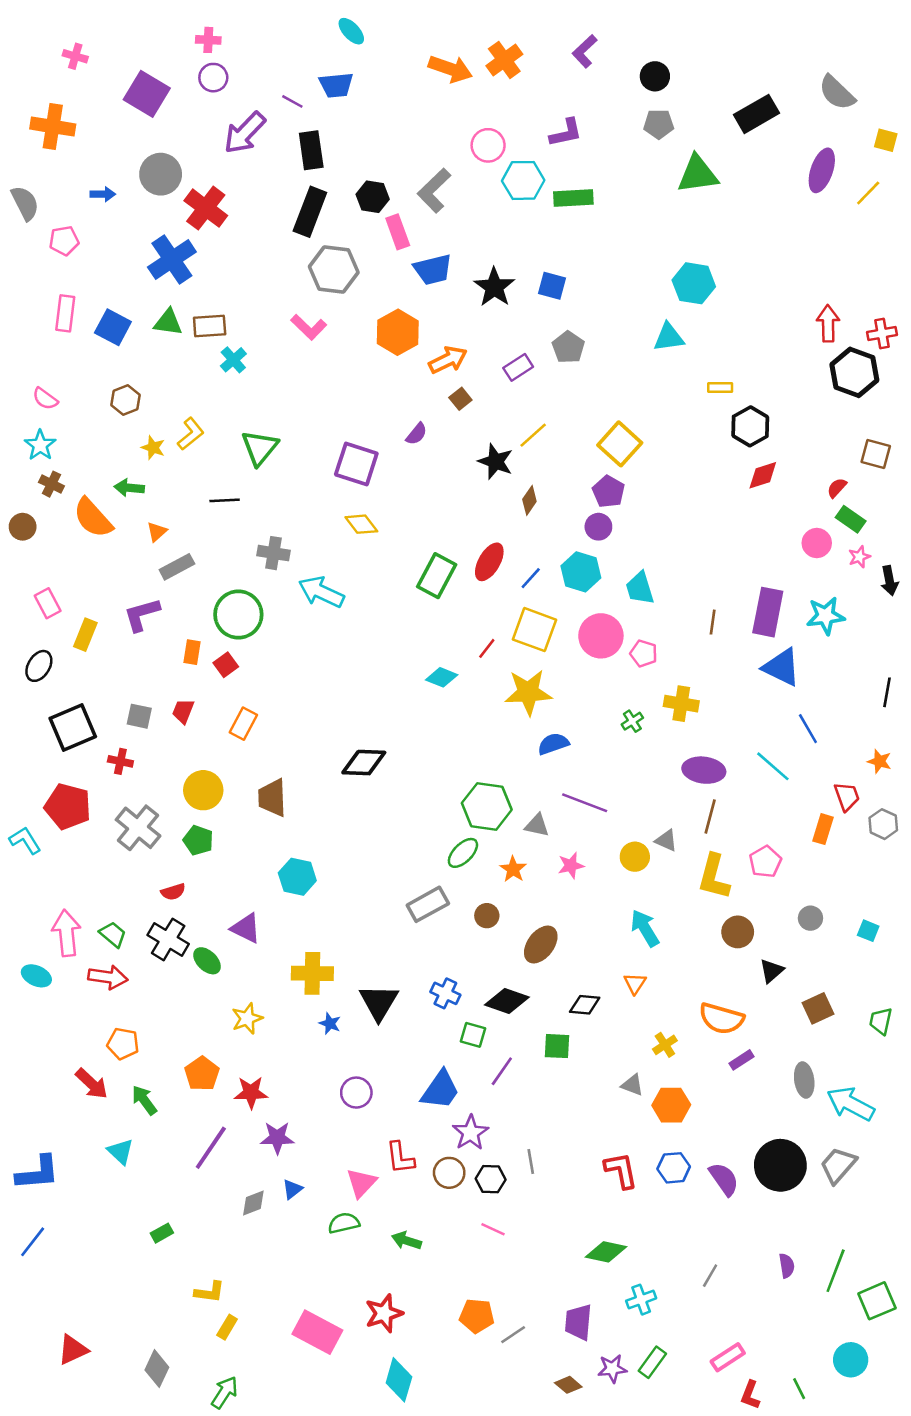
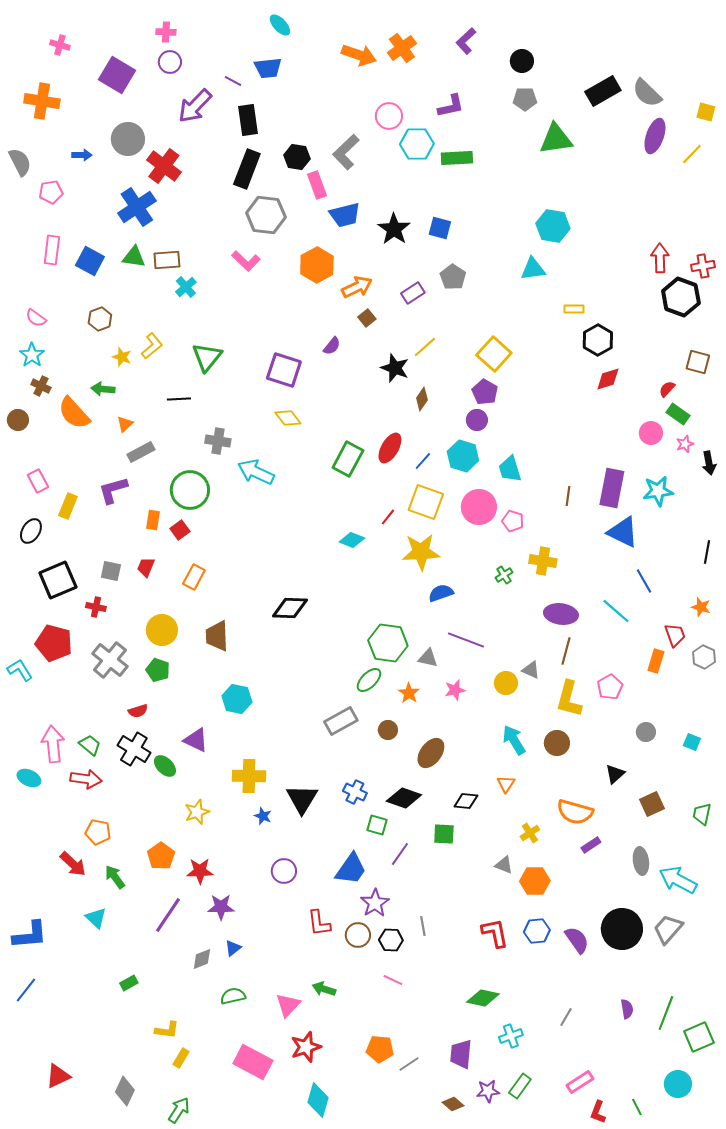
gray semicircle: (837, 93) -> (647, 93), moved
brown circle: (738, 932) -> (557, 743), moved
pink triangle: (361, 1183) -> (288, 1005), moved
green semicircle: (344, 1223) -> (233, 996), moved

